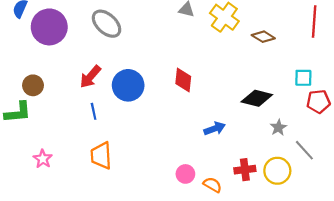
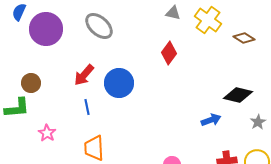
red diamond: (183, 80) -> (169, 53), moved, turned 30
blue arrow: (215, 129) -> (211, 120), moved
pink star: (43, 159) -> (47, 133), moved

